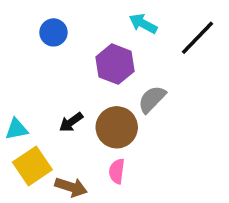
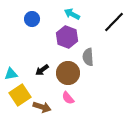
cyan arrow: (143, 24) -> (72, 14), moved
gray semicircle: (152, 99) -> (88, 57), turned -48
pink semicircle: (117, 171) -> (68, 98), turned -48

